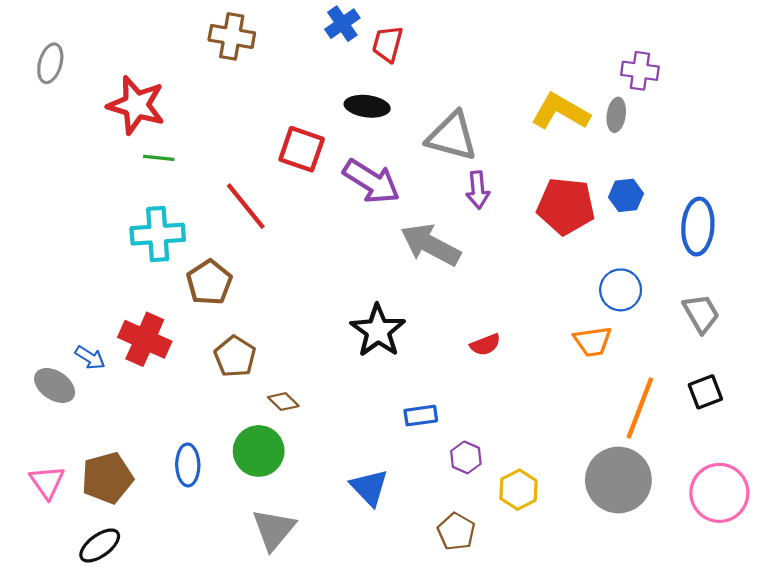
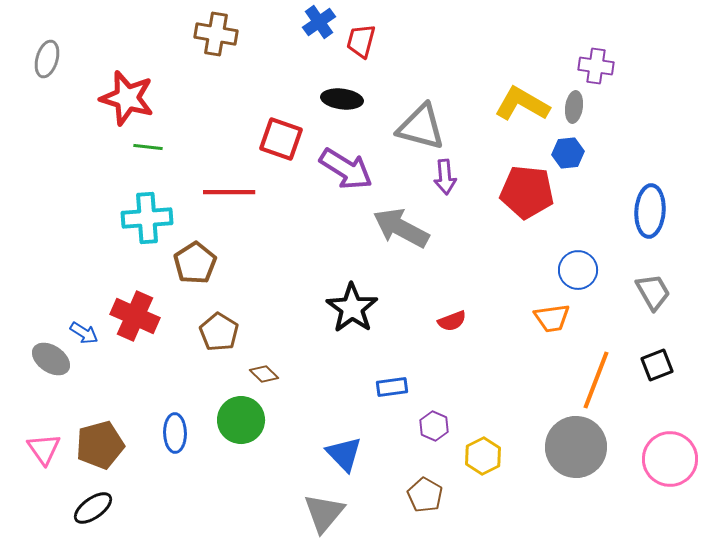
blue hexagon: (626, 195) -> (568, 153), moved
red line: (246, 206) -> (229, 192), turned -51
gray triangle: (274, 529) -> (324, 513), moved

